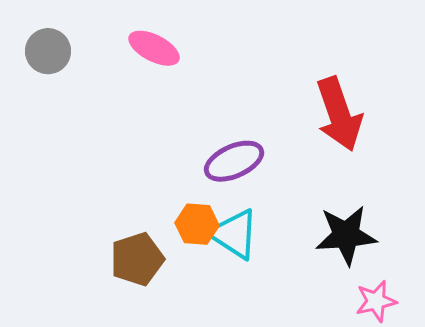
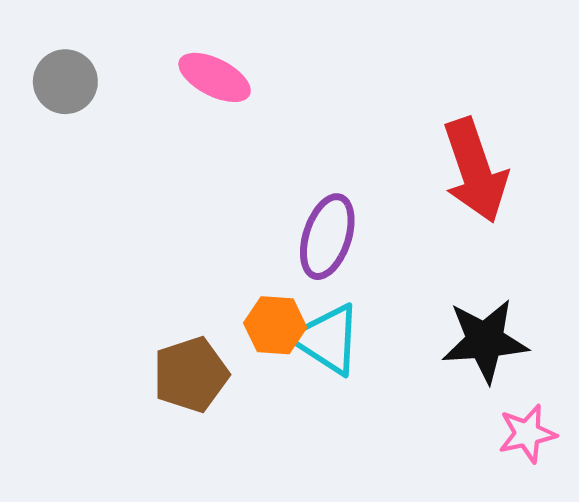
purple ellipse: (234, 161) -> (327, 237), turned -48

